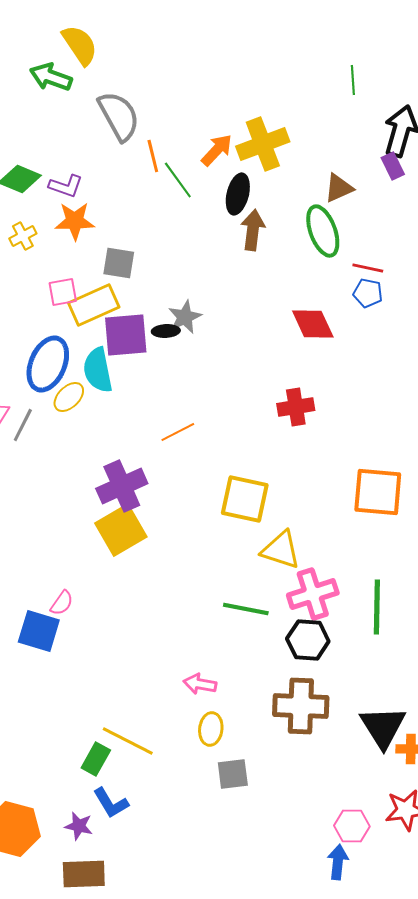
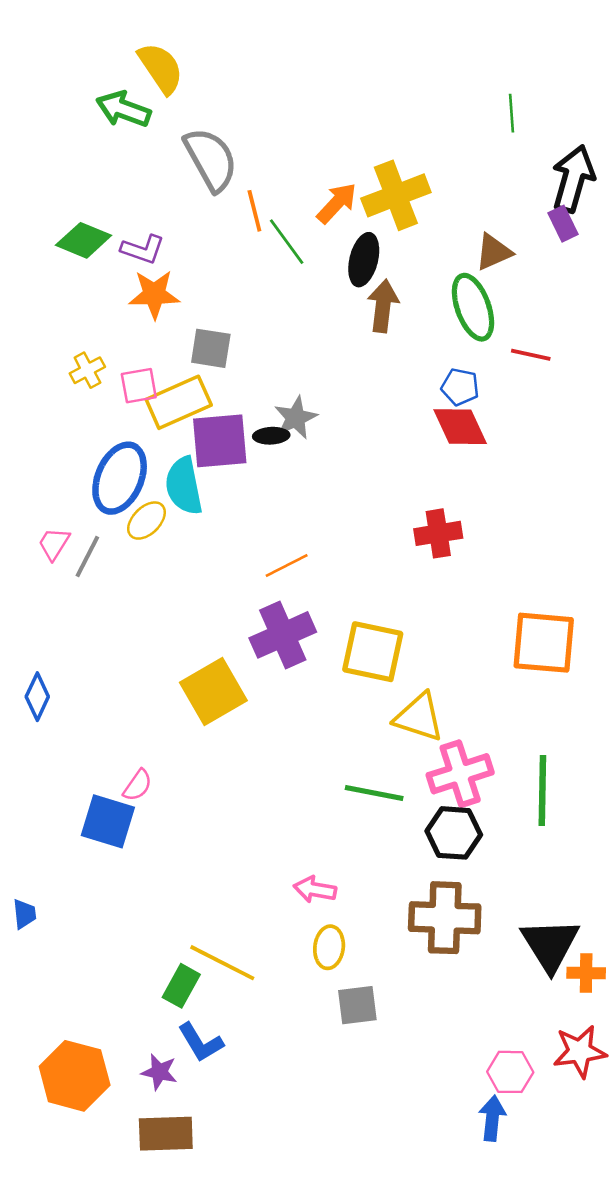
yellow cross: (23, 236) -> (87, 370), moved
blue pentagon: (368, 293) -> (460, 387), moved
purple cross: (122, 486) -> (283, 635), moved

